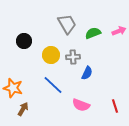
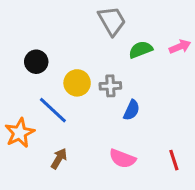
gray trapezoid: (67, 24) -> (112, 21), moved
blue line: (53, 85) -> (53, 110), moved
orange star: (13, 88) -> (20, 133), turned 30
brown arrow: (23, 109) -> (59, 159), moved

